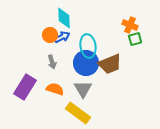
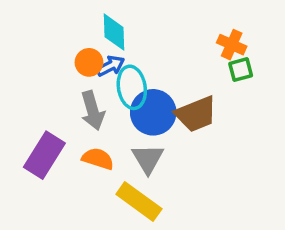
cyan ellipse: (88, 46) -> (132, 87), moved
gray arrow: (52, 62) -> (93, 111), size x1.5

